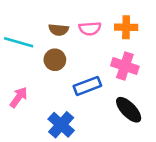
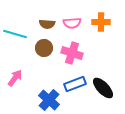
pink cross: (125, 66) -> (72, 53), moved
blue rectangle: (87, 86) -> (75, 84), moved

